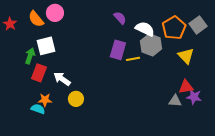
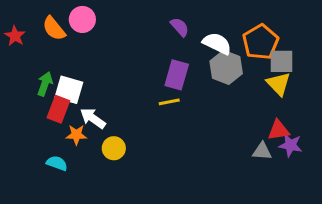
gray square: (198, 25) -> (281, 61), moved, turned 36
white square: (46, 46) -> (69, 90), moved, turned 30
yellow line: (133, 59) -> (169, 102), moved
orange star: (45, 100) -> (76, 135), moved

